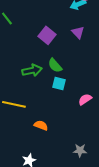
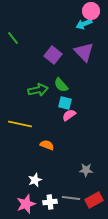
purple triangle: (78, 32) -> (84, 52), size x1.5
pink semicircle: (85, 99) -> (69, 115), moved

